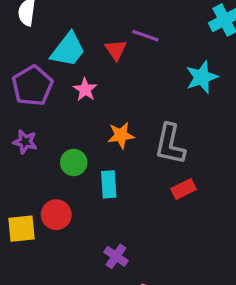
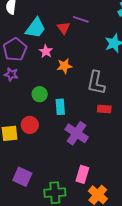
orange star: (121, 135) -> (64, 66), moved
purple star: (25, 142) -> (11, 74), moved
red rectangle: (184, 189) -> (104, 109), turned 32
purple cross: (116, 256) -> (77, 133), moved, size x1.6

